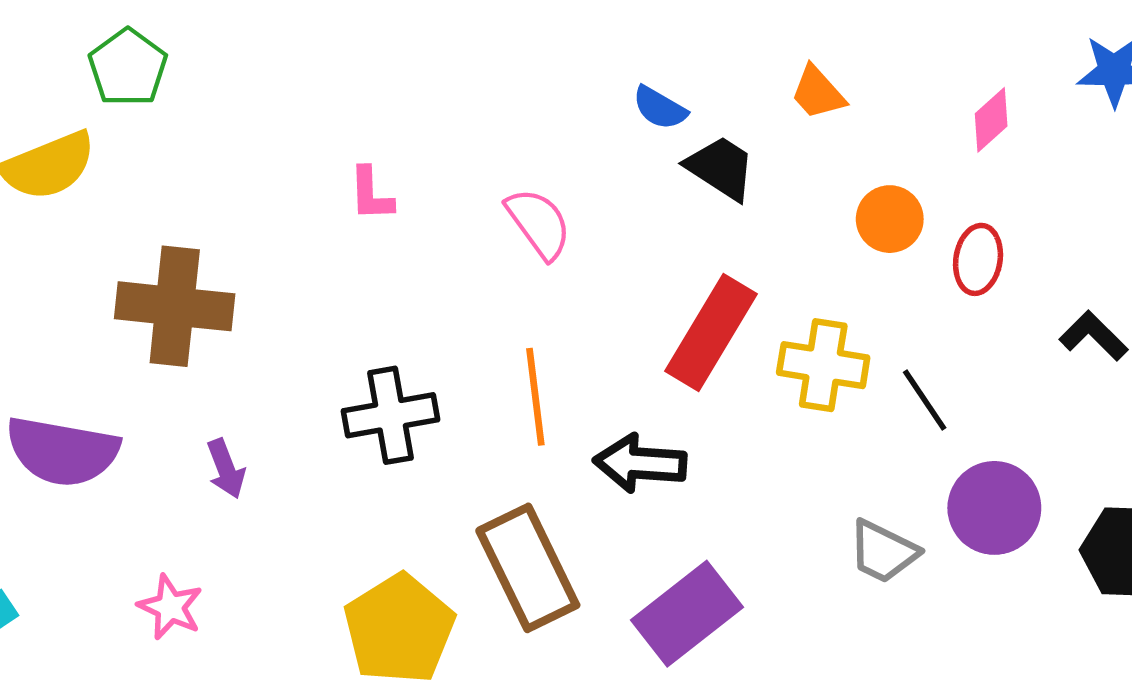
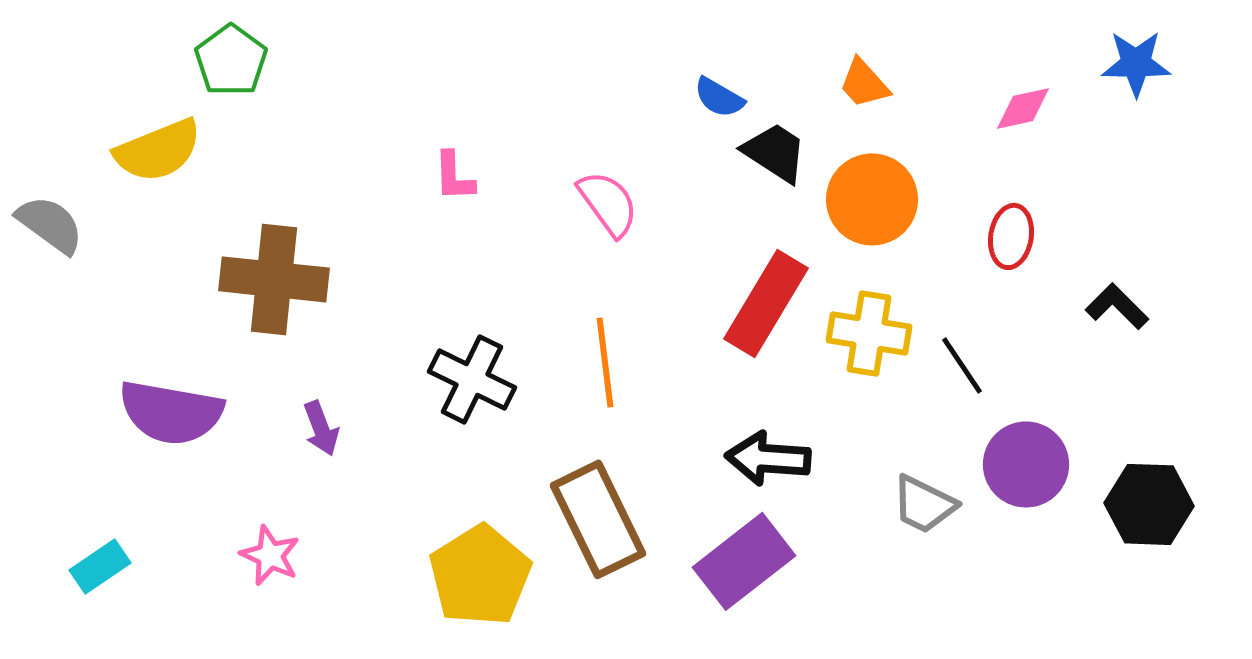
pink diamond: (991, 120) -> (1023, 108), turned 30
orange circle: (890, 219) -> (872, 199), moved, size x1.5
black cross: (390, 415) -> (472, 379), turned 36
black arrow: (640, 463) -> (768, 458), moved

